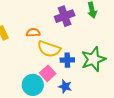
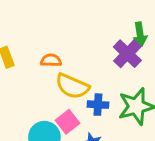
purple cross: (65, 16) -> (127, 54), moved, turned -30

